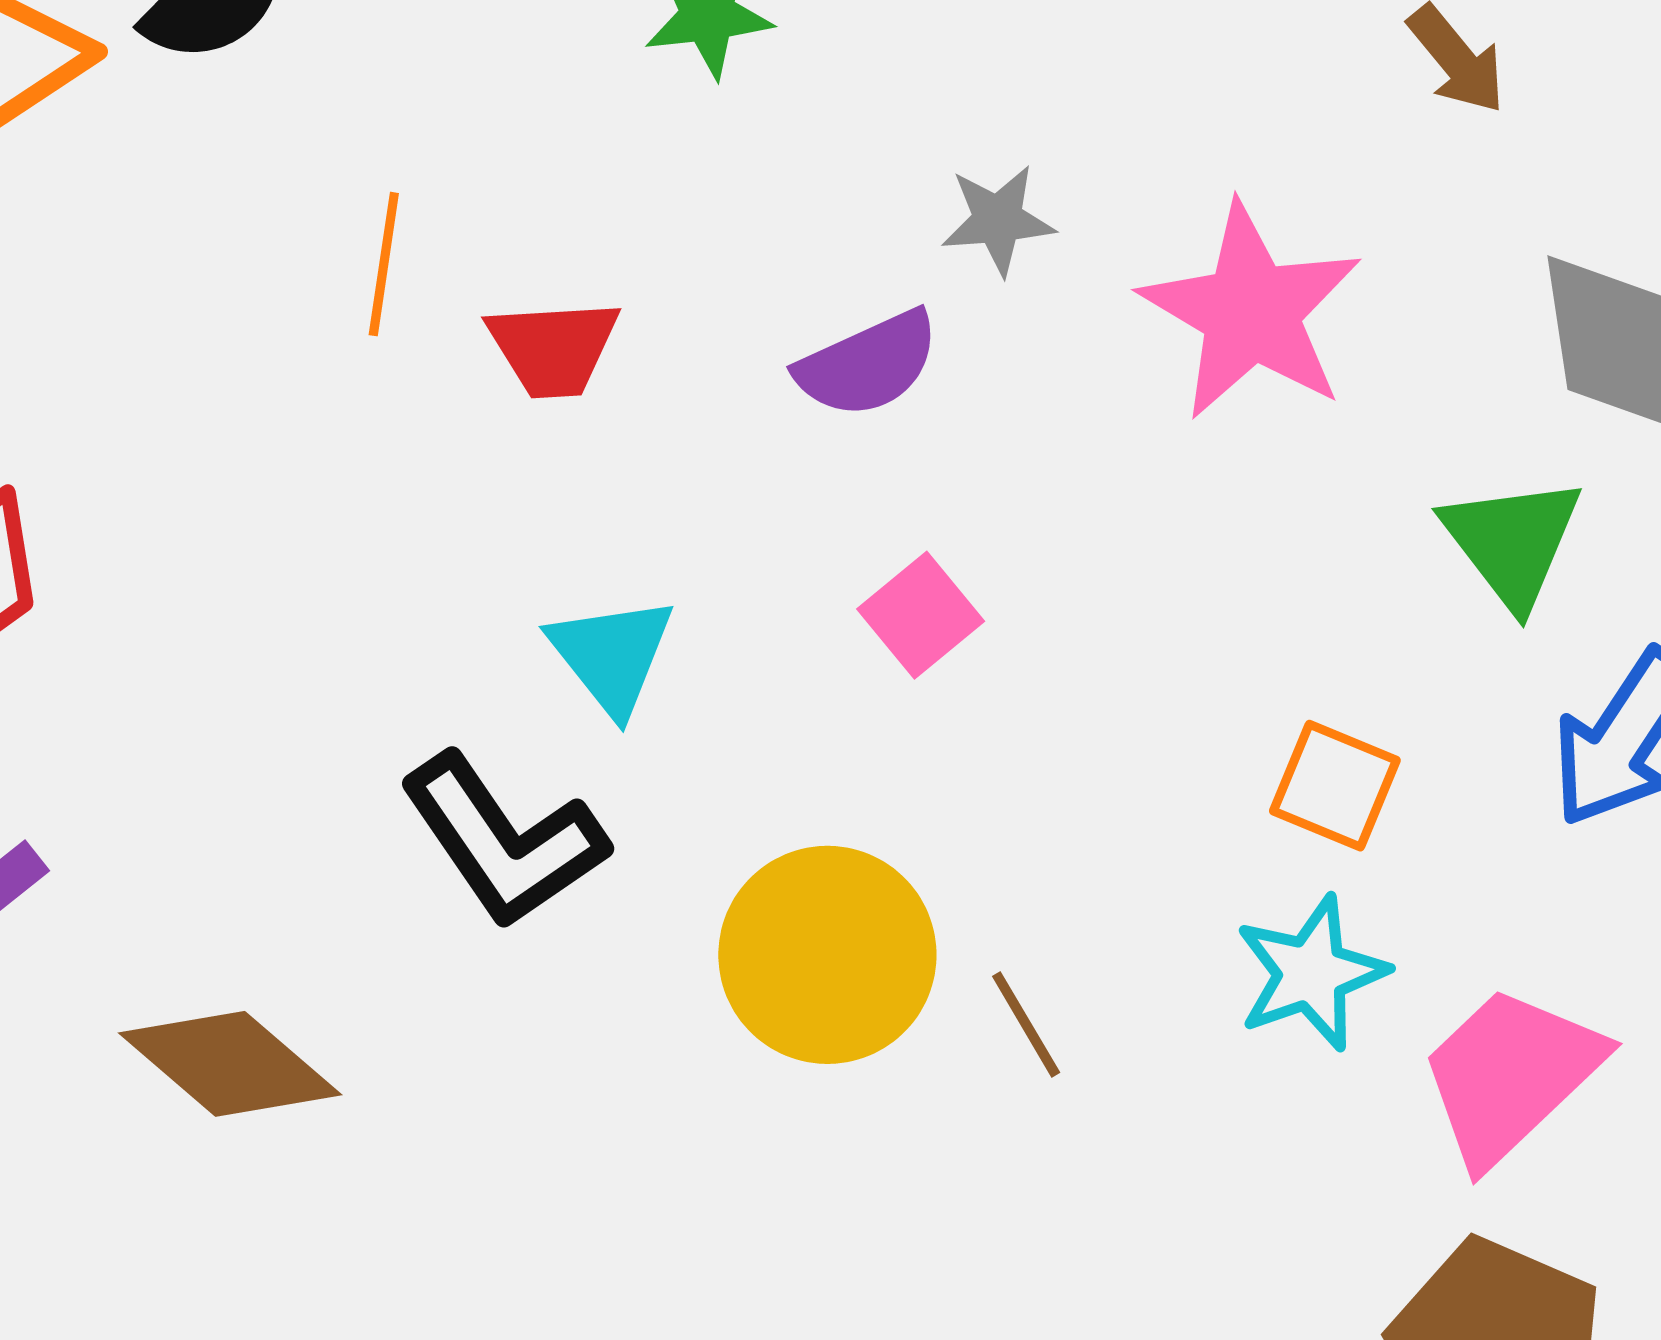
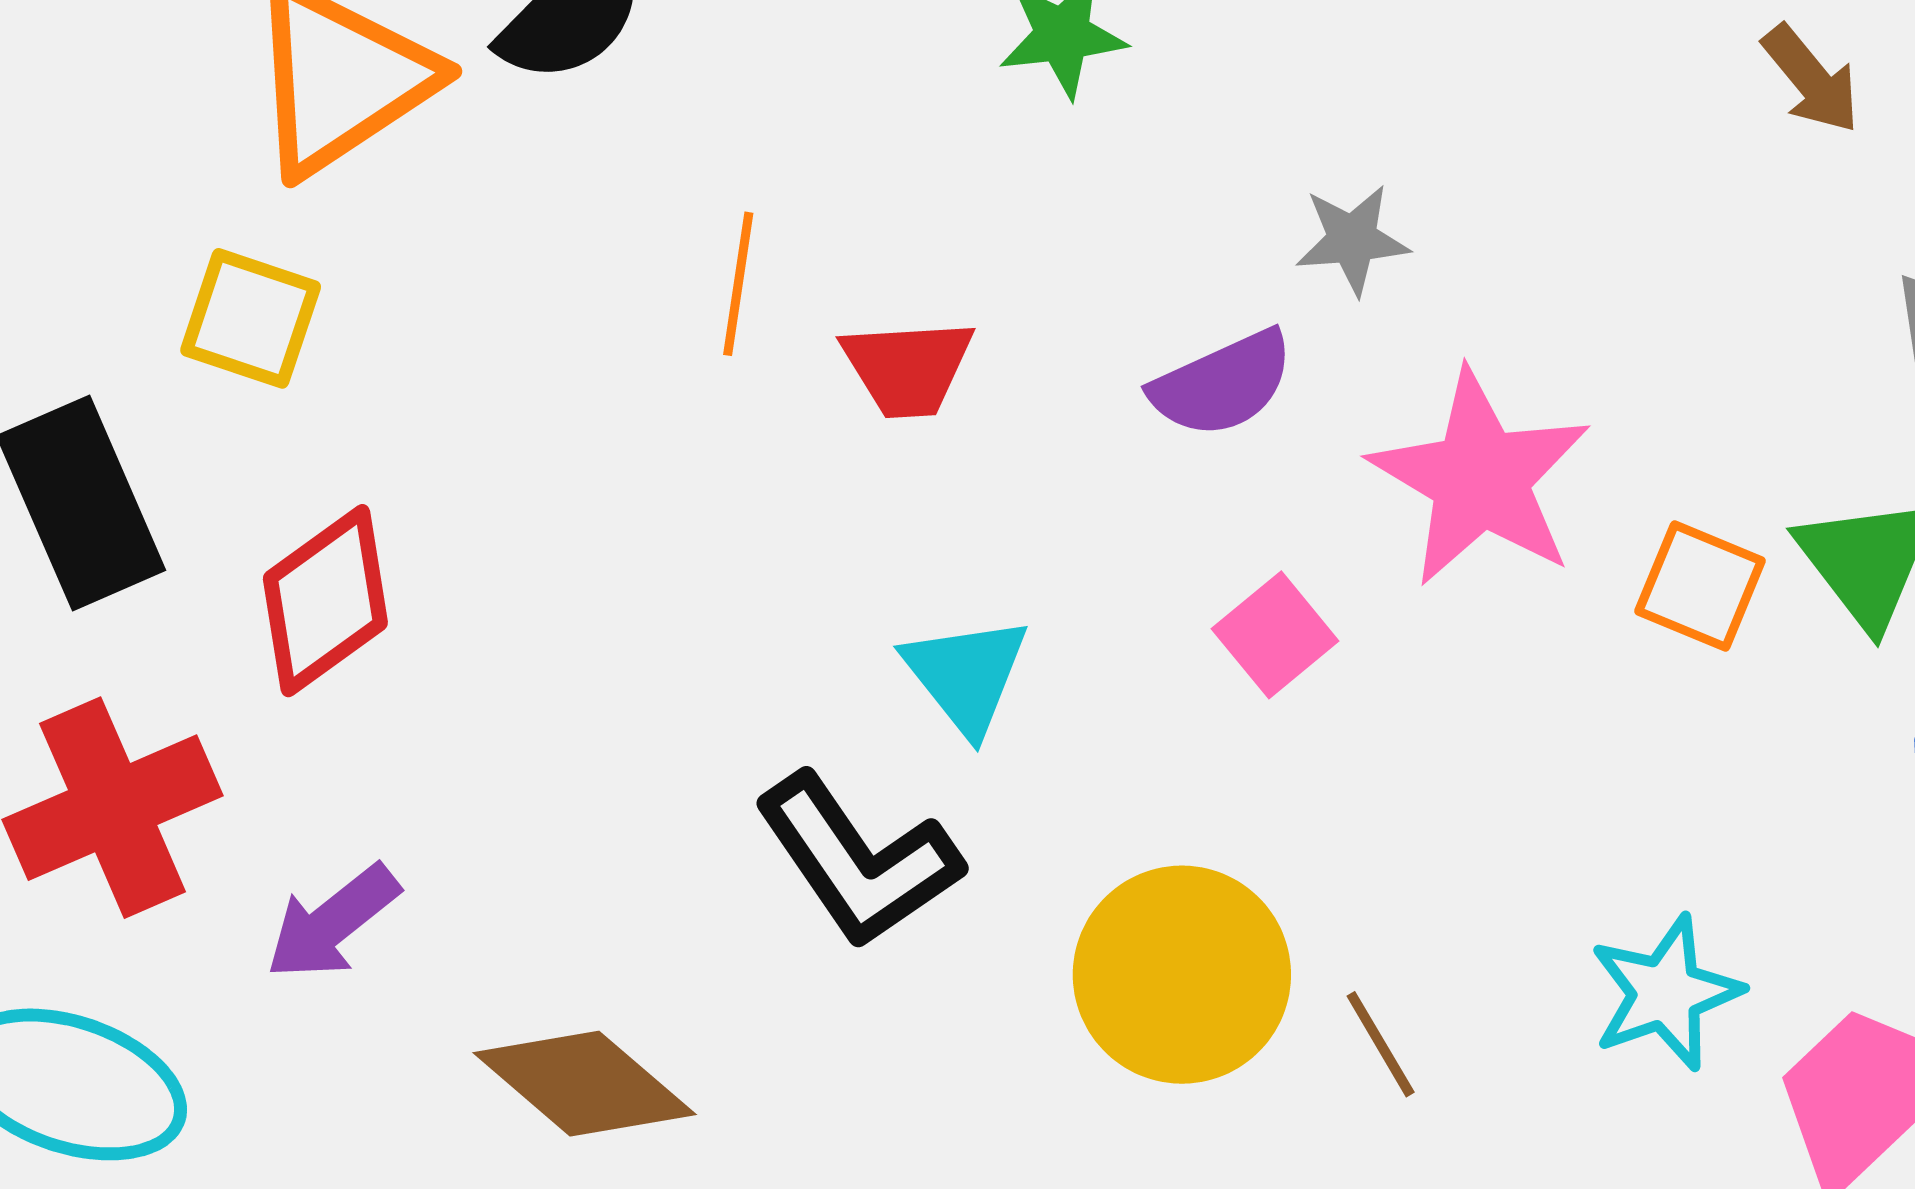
pink star: (1251, 312) -> (1480, 478), moved
orange square: (1335, 786) -> (1700, 586), moved

